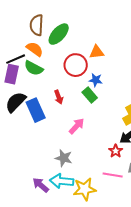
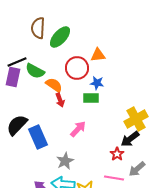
orange semicircle: (35, 49) -> (54, 85), moved
green rectangle: (90, 95) -> (91, 98), turned -49
black semicircle: (16, 102) -> (17, 125), moved
blue rectangle: (36, 110) -> (38, 137), moved
gray star: (64, 158) -> (65, 161), turned 30

